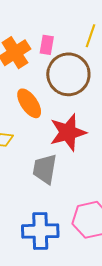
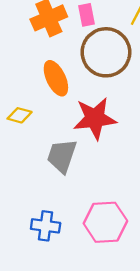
pink rectangle: (47, 45) -> (87, 15), turned -30
blue cross: (40, 231) -> (46, 226), size x0.7

